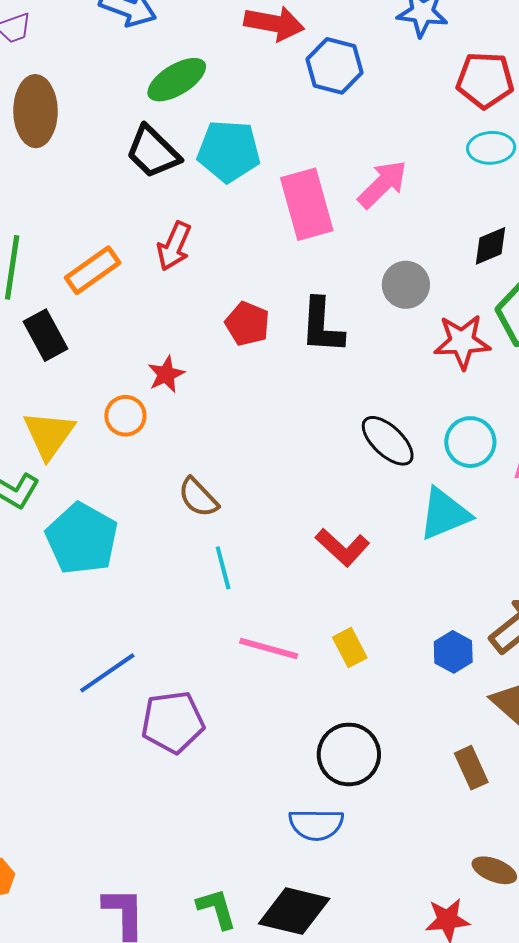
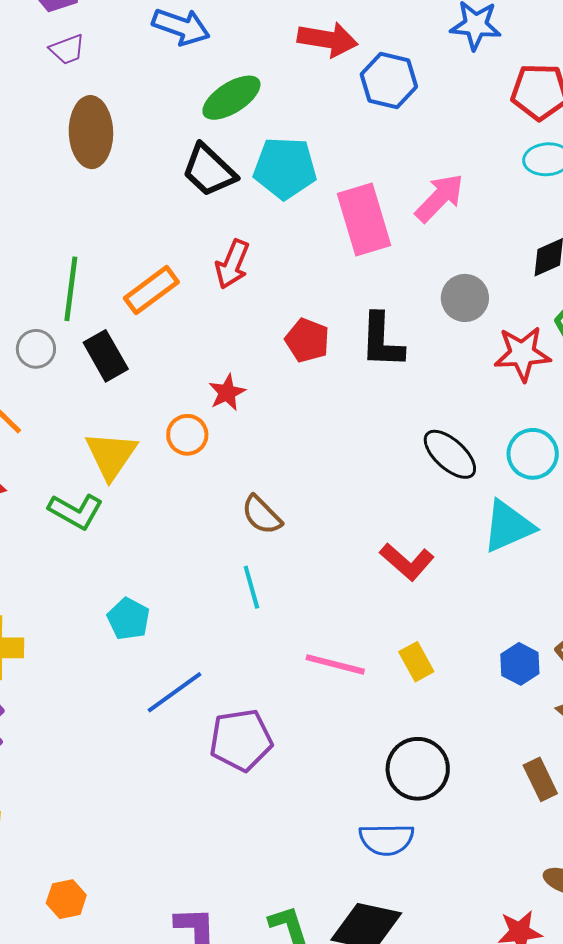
cyan pentagon: (82, 539) -> (128, 619), moved, size x0.6
cyan line: (223, 568) -> (251, 587), moved

